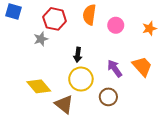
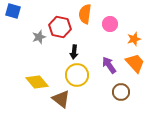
red hexagon: (55, 19) -> (60, 27), moved
orange star: (149, 28) -> (134, 39), moved
brown circle: (108, 97) -> (121, 92), moved

